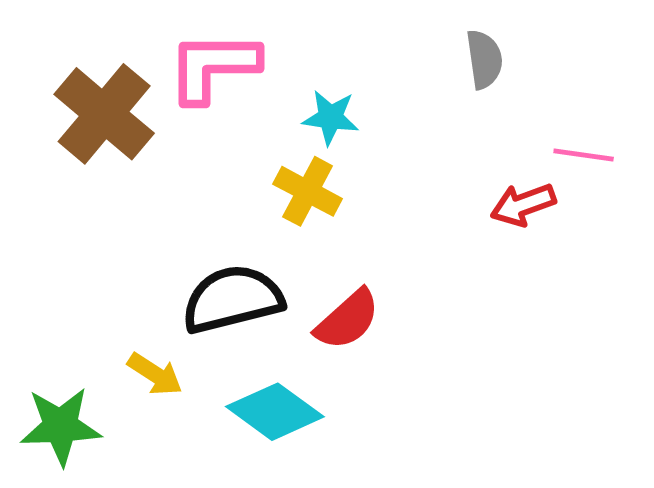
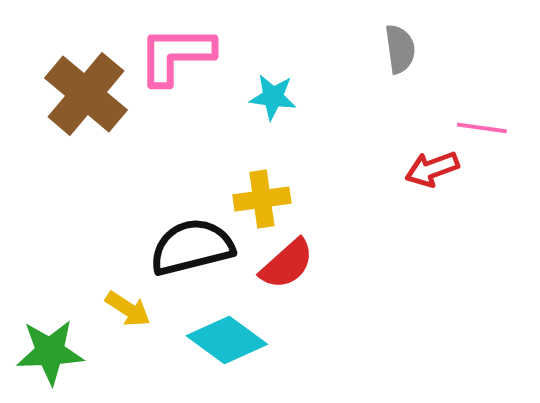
yellow cross: (308, 191) -> (262, 199), moved, turned -36

